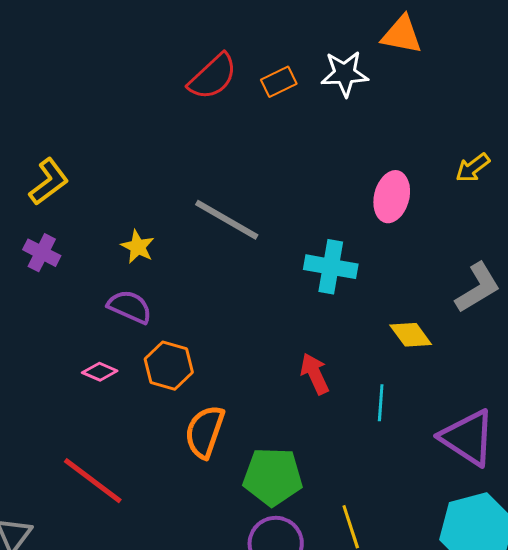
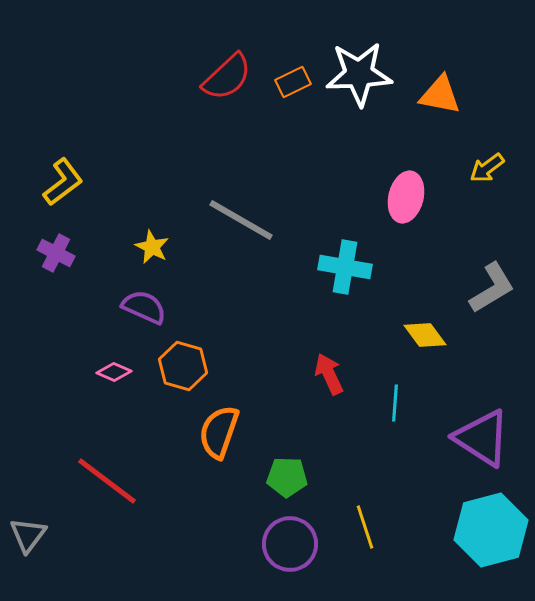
orange triangle: (402, 35) -> (440, 95), moved
white star: (345, 74) -> (359, 74), size x1.4
green pentagon: (273, 477) -> (287, 477), size x0.7

